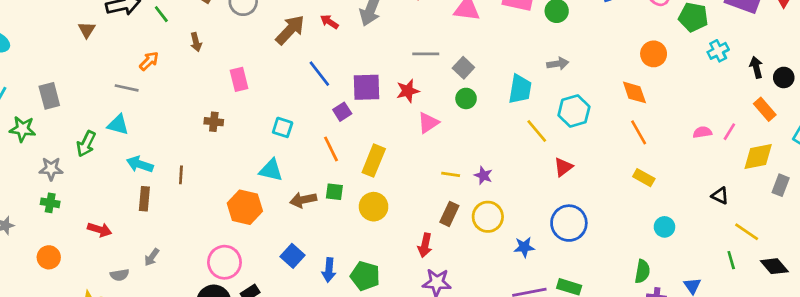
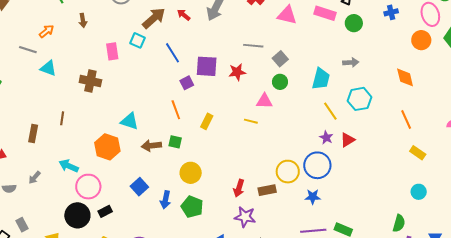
orange circle: (654, 54) -> (421, 40), moved
orange diamond: (634, 92) -> (405, 77), moved
brown cross: (214, 122) -> (90, 81), size x1.5
pink triangle: (428, 123) -> (264, 101), moved, turned 30
cyan triangle: (118, 125) -> (48, 68), moved
cyan square: (283, 127) -> (137, 40), moved
yellow rectangle: (374, 161) -> (207, 121), size x0.7
cyan arrow: (140, 164) -> (69, 166), moved
yellow line: (451, 174) -> (251, 121), moved
purple star: (483, 175) -> (326, 138), moved
yellow rectangle: (644, 178) -> (418, 153), moved
yellow circle: (374, 207) -> (191, 173), moved
brown rectangle: (449, 214) -> (267, 190), moved, turned 48
blue circle: (569, 223) -> (317, 165), moved

